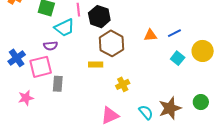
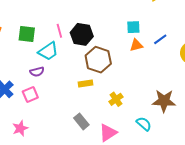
cyan square: (178, 58) -> (133, 27), moved, turned -32
pink square: (41, 67) -> (30, 95), size x0.7
gray rectangle: (58, 84) -> (81, 121), moved, turned -35
brown star: (170, 108) -> (164, 101), moved, turned 30

